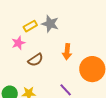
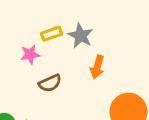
orange arrow: (67, 52) -> (97, 67), moved

